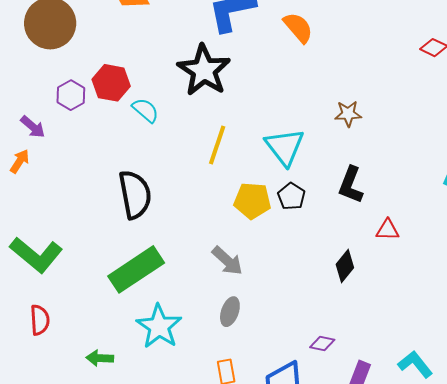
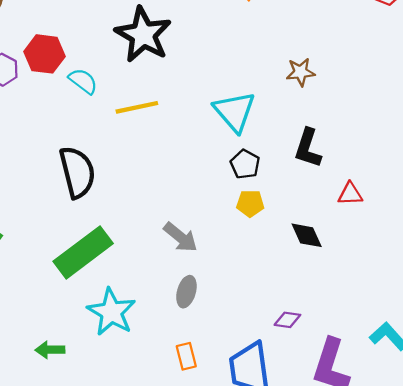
yellow line: (217, 145) -> (137, 107), moved, turned 63
yellow pentagon: (252, 201) -> (250, 203), moved, size x0.7
black diamond: (345, 266) -> (307, 235), turned -60

